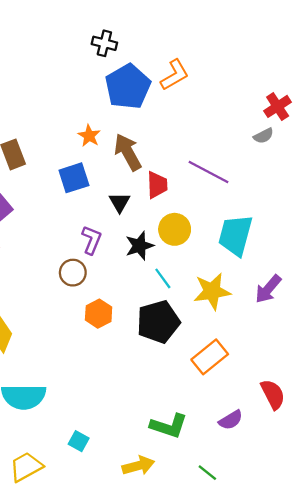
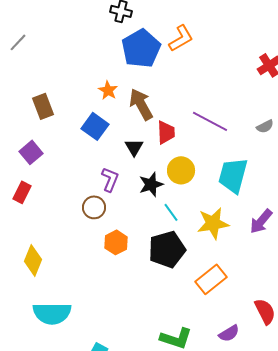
gray semicircle: (264, 136) -> (265, 126), moved
blue square: (74, 178) -> (95, 126), turned -36

